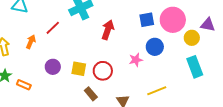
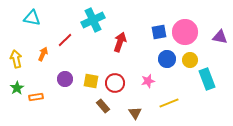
yellow circle: (192, 38) -> (190, 60), moved
pink star: (136, 60) -> (148, 81), moved
orange rectangle: (24, 85) -> (36, 97), turned -32

